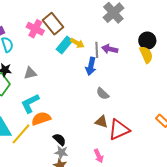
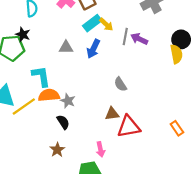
blue arrow: (91, 66) -> (93, 49), moved
gray triangle: (30, 73) -> (66, 47), moved
cyan L-shape: (30, 103) -> (41, 76), turned 95
brown triangle: (101, 122) -> (112, 114), turned -40
gray star: (61, 152) -> (68, 101), moved

